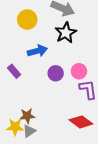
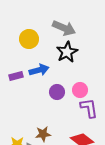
purple rectangle: (14, 71) -> (16, 76), moved, turned -64
brown star: (27, 116) -> (43, 134), moved

